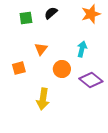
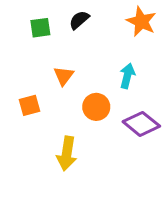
orange star: (91, 14) -> (141, 21), turned -30

